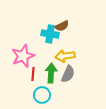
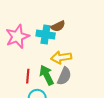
pink star: (23, 56) -> (17, 37), moved
green arrow: (51, 73) -> (47, 75), turned -30

